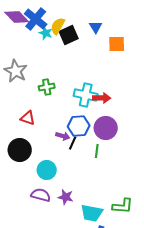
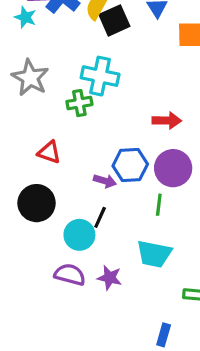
cyan star: (46, 33) -> (25, 17), moved
cyan cross: (86, 95) -> (100, 76), moved
black line: (73, 143) -> (100, 217), moved
cyan trapezoid: (92, 213) -> (154, 254), moved

